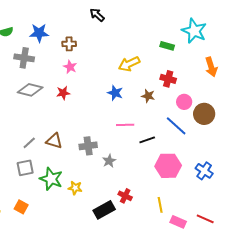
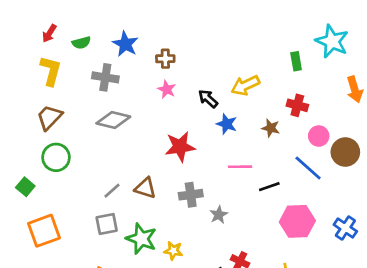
black arrow: (97, 15) -> (208, 99), moved
blue star: (39, 33) -> (125, 44), turned 30
green rectangle: (167, 46) -> (296, 61), turned 64
red star: (63, 93) -> (180, 147), moved, size x1.6

